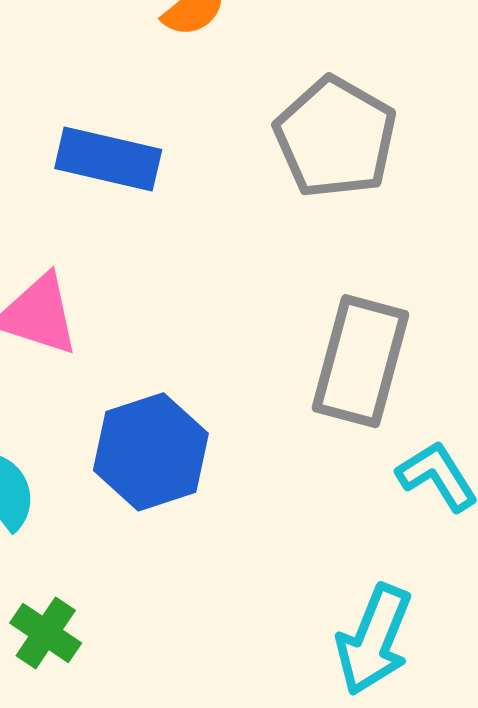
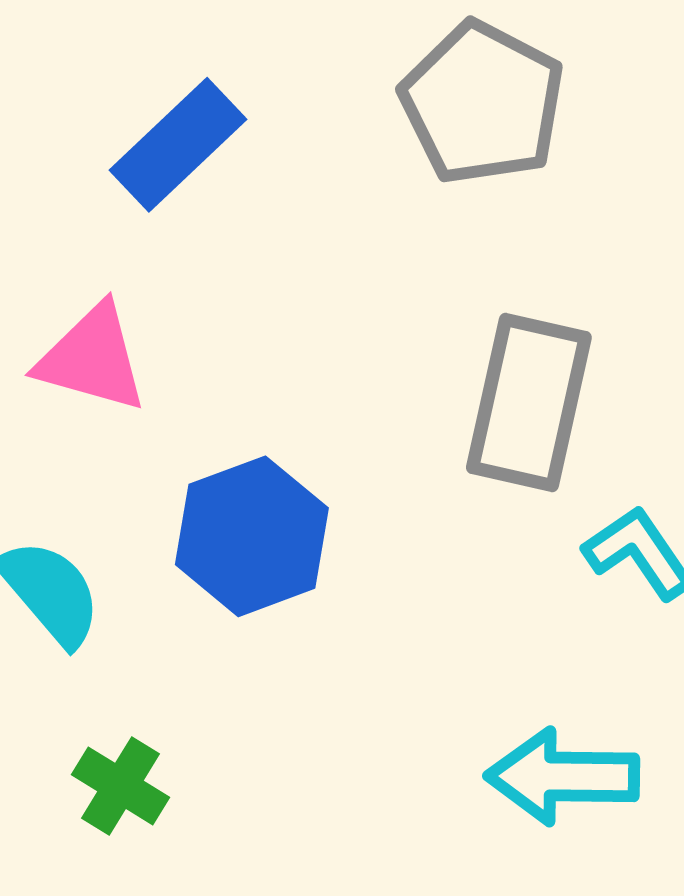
blue rectangle: (108, 159) -> (178, 145), turned -54
cyan arrow: (374, 640) -> (563, 777), turned 71

